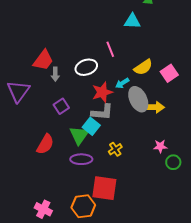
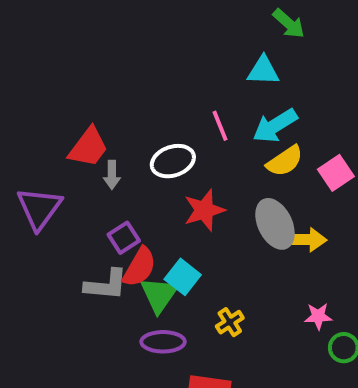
cyan arrow: (122, 83) -> (275, 126), moved, size x1.6
gray L-shape: (102, 112) -> (106, 285), moved
red semicircle: (45, 144) -> (139, 267), moved

